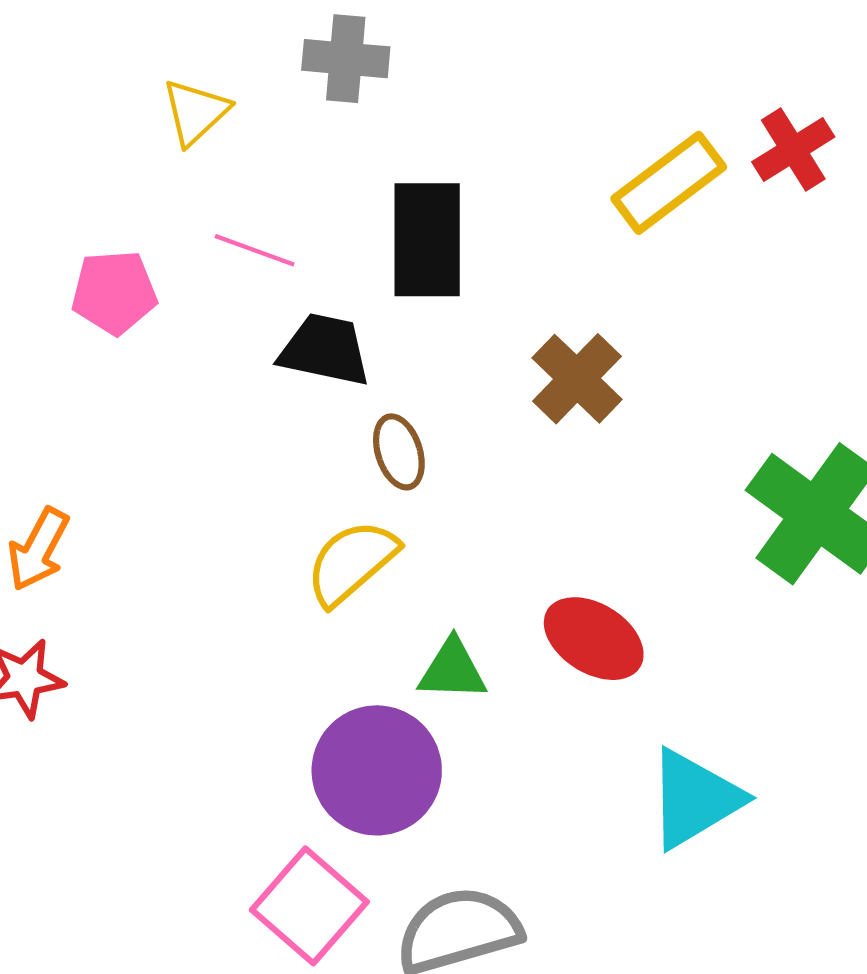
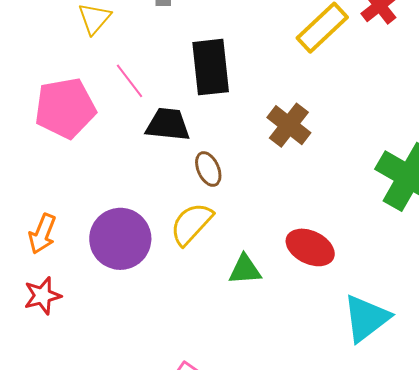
pink line: (255, 250) -> (129, 81), turned 39
pink pentagon: (114, 292) -> (65, 108), size x1.5
purple circle: (377, 770) -> (120, 239), moved

